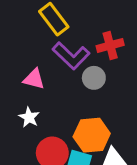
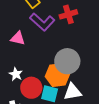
gray circle: (94, 78) -> (67, 61), moved, size x1.6
white star: (29, 117) -> (16, 74), moved

